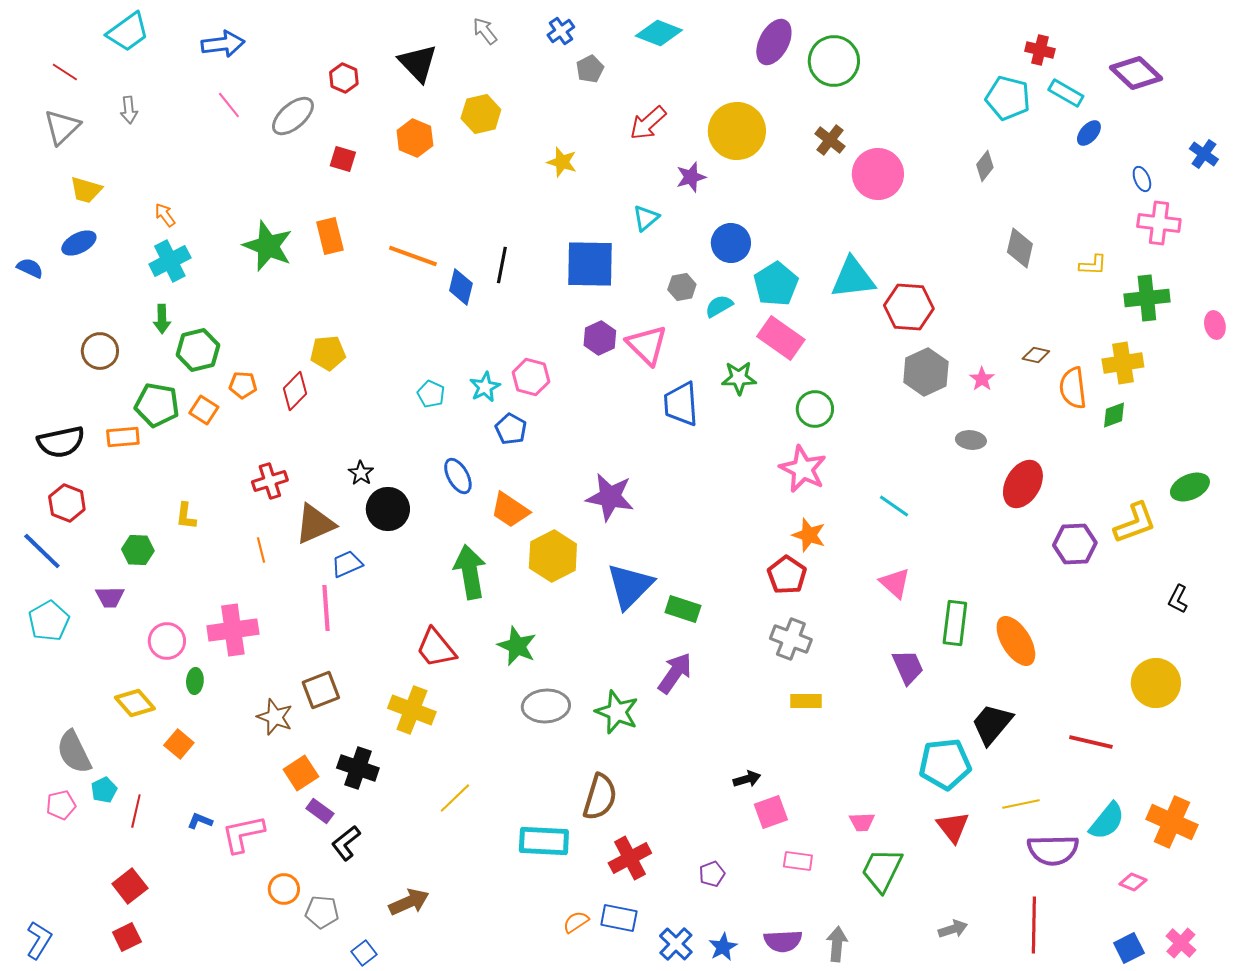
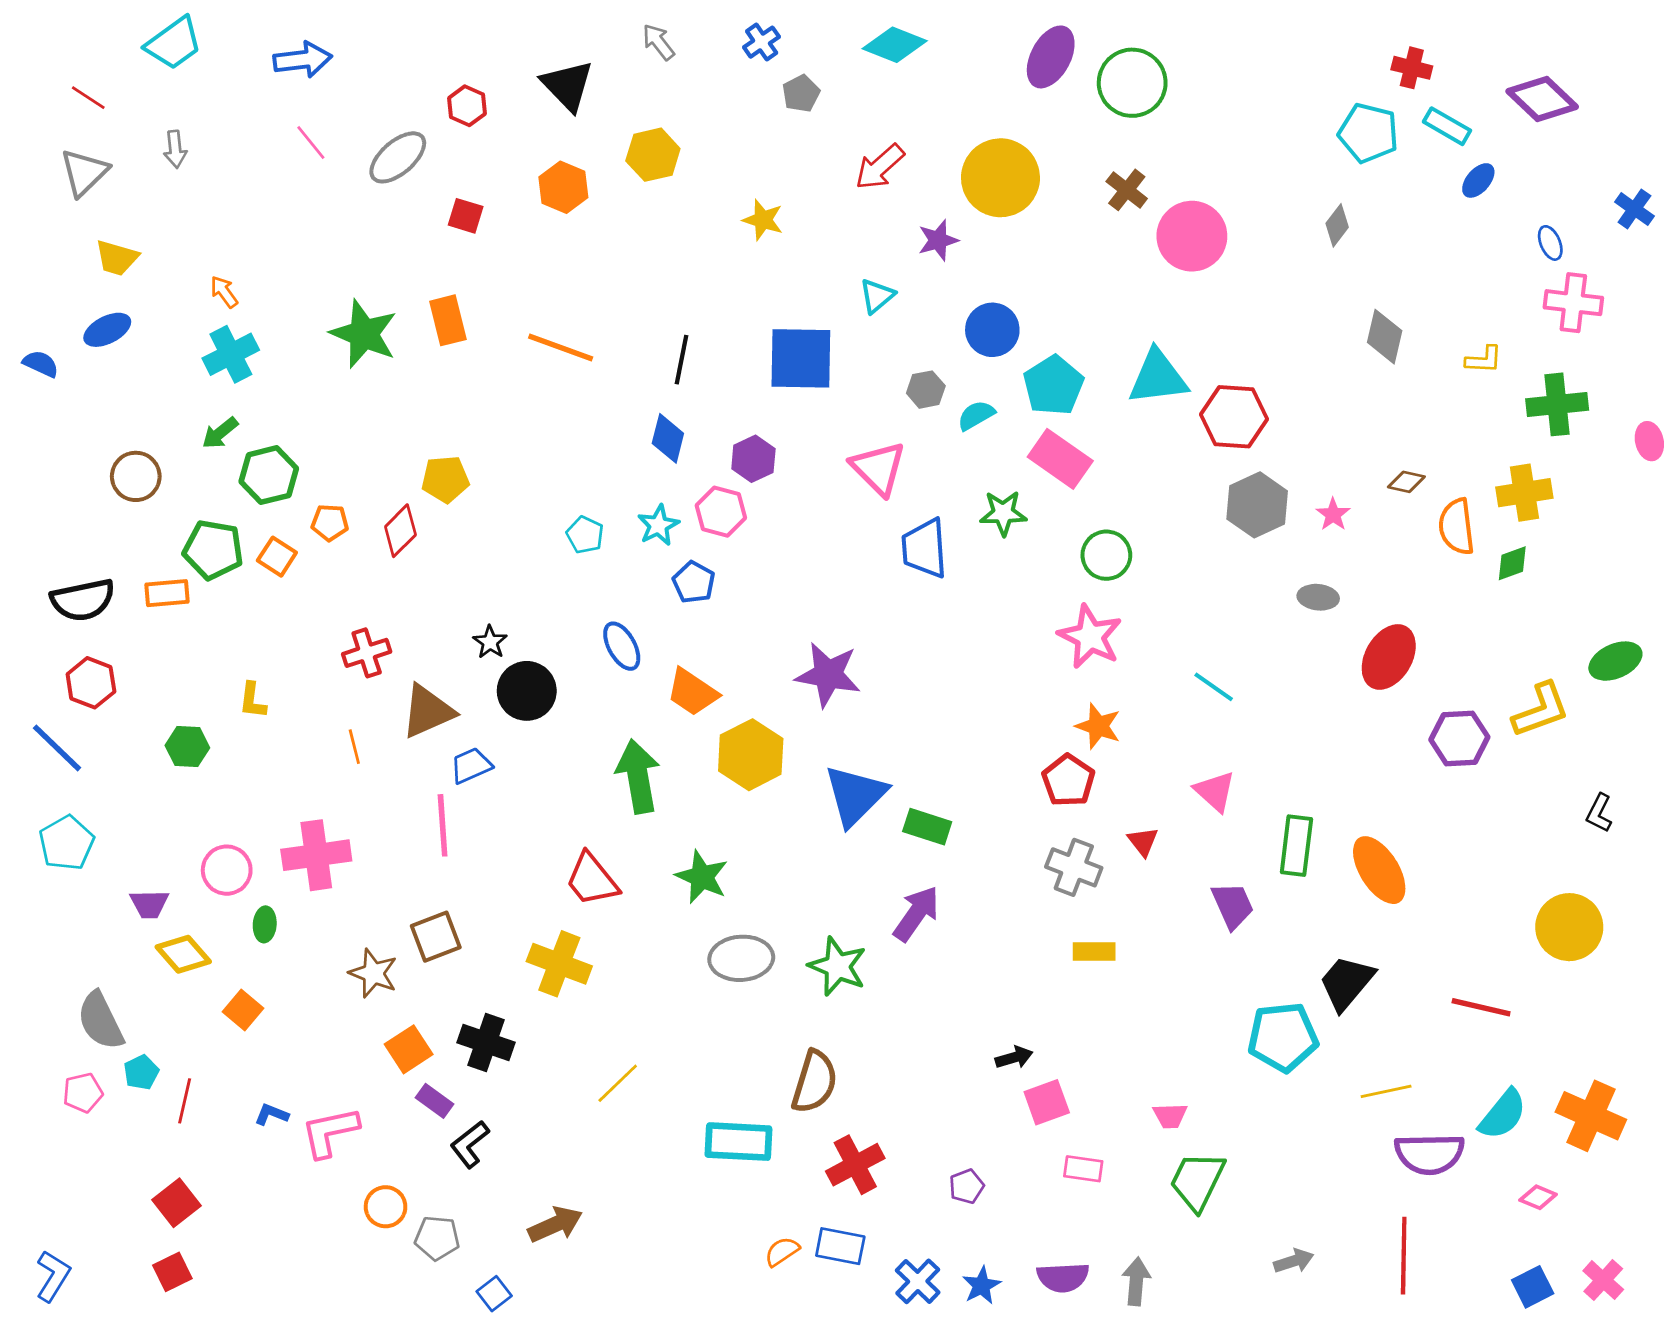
blue diamond: (461, 287) -> (668, 438), moved
green arrow: (162, 319) -> (220, 433), turned 52
purple hexagon: (600, 338) -> (753, 459), moved
purple trapezoid: (110, 597) -> (149, 904), moved
red triangle: (953, 827) -> (1143, 842), moved, size x0.7

